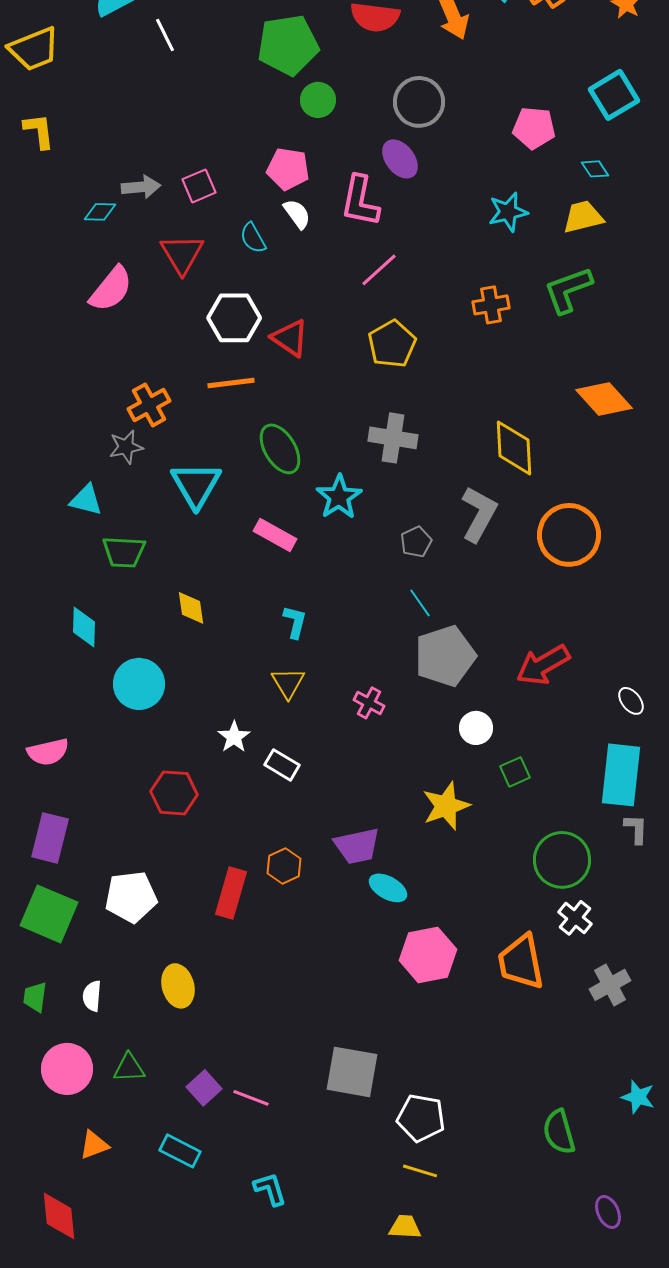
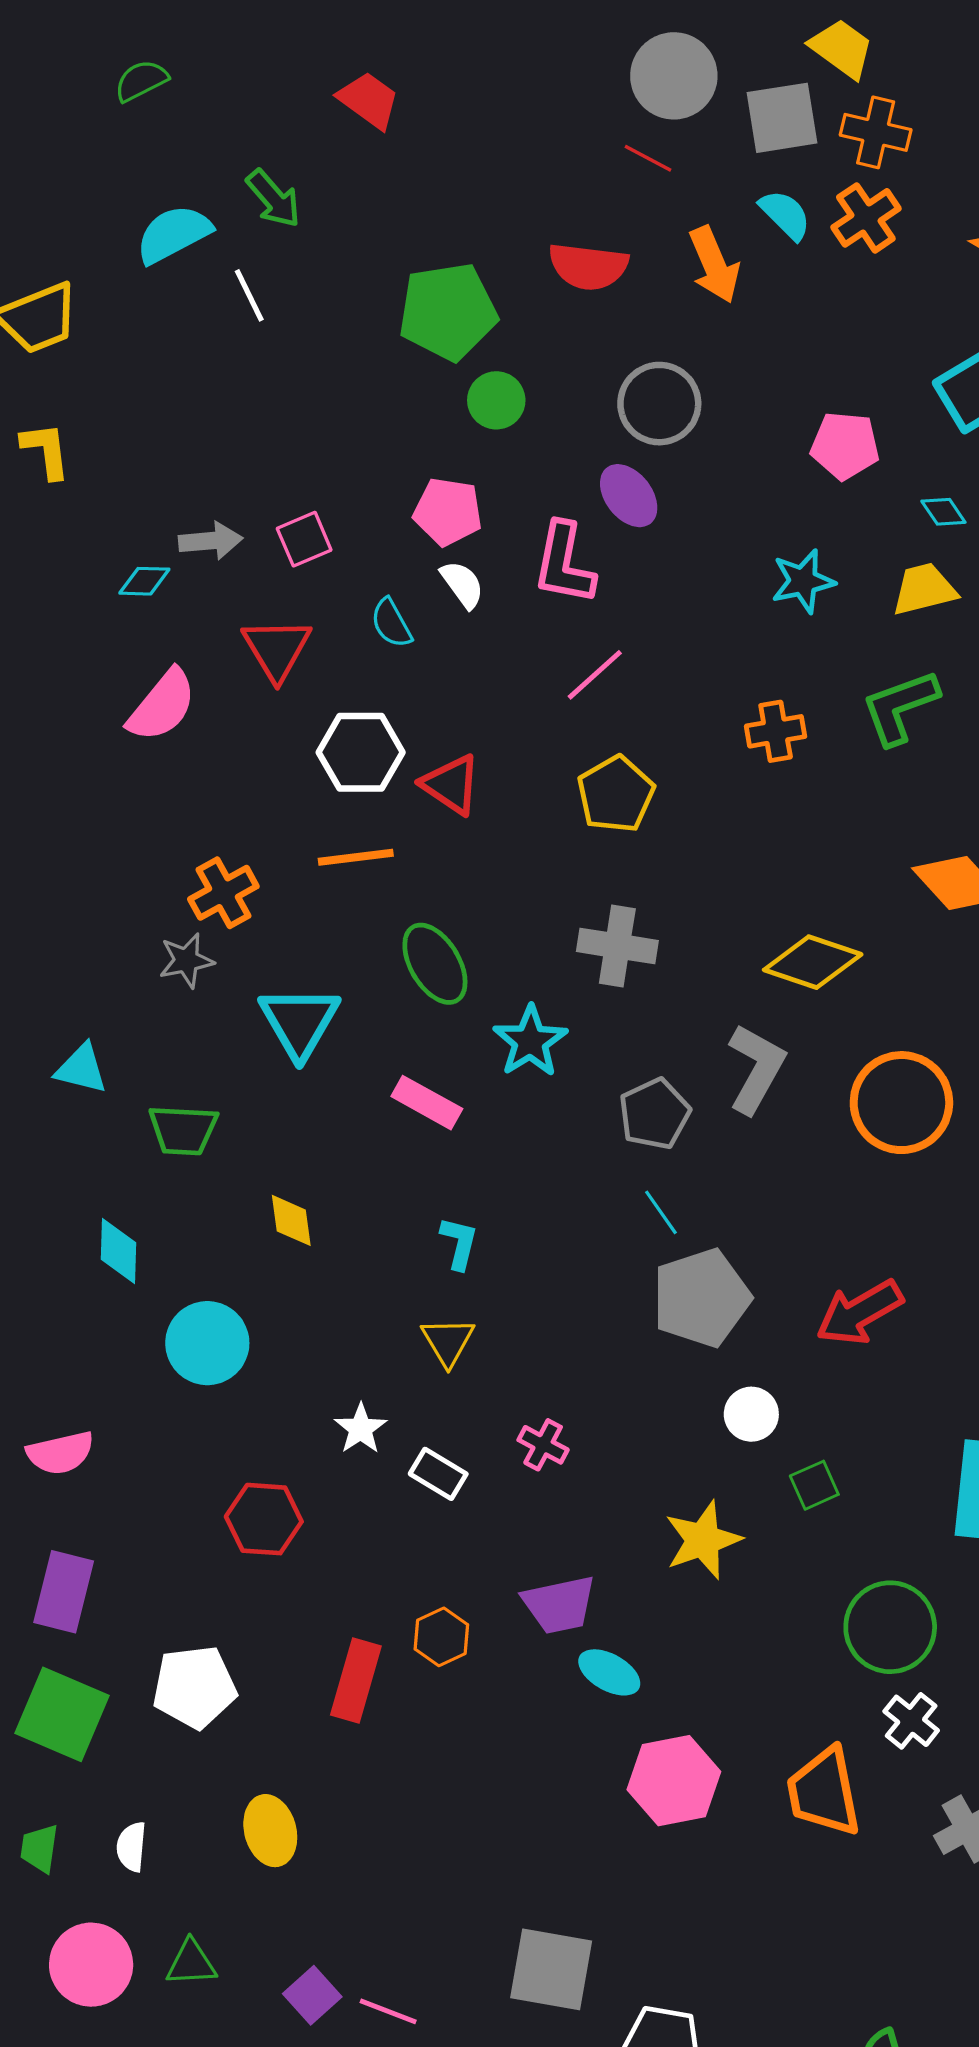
yellow diamond: (514, 448) -> (813, 962), turned -68
cyan triangle: (86, 500) -> (81, 1069), moved
gray pentagon: (416, 542) -> (654, 1114), size x1.4
pink cross: (369, 703) -> (543, 1445), moved

